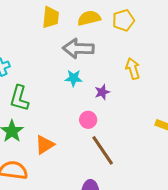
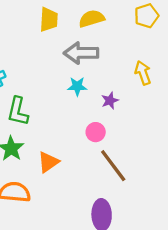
yellow pentagon: (123, 20) -> (147, 16), moved

